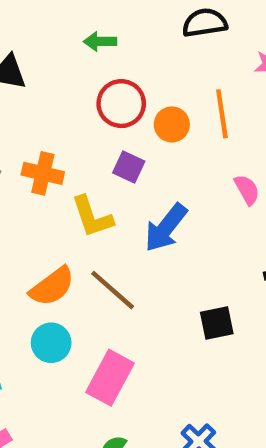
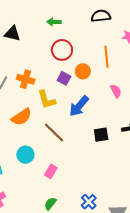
orange circle: (172, 124) -> (83, 71), moved
orange semicircle: (52, 287) -> (21, 117), moved
black square: (217, 323) -> (101, 135), moved
pink rectangle: (110, 378) -> (51, 171), size x0.6

